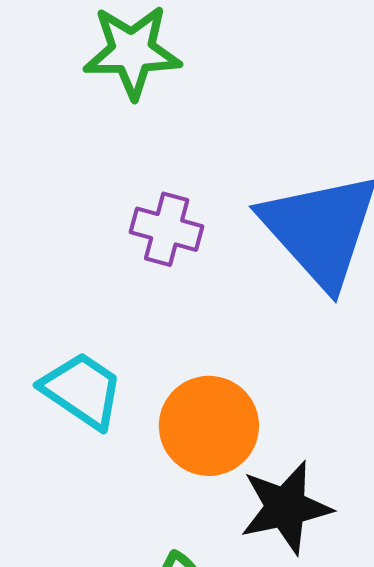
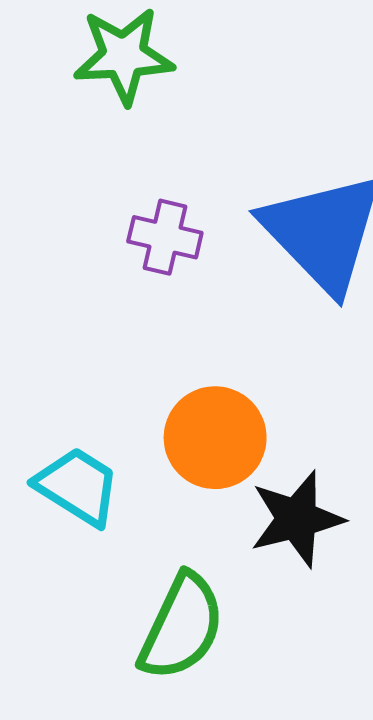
cyan trapezoid: (82, 390) -> (78, 486), moved

